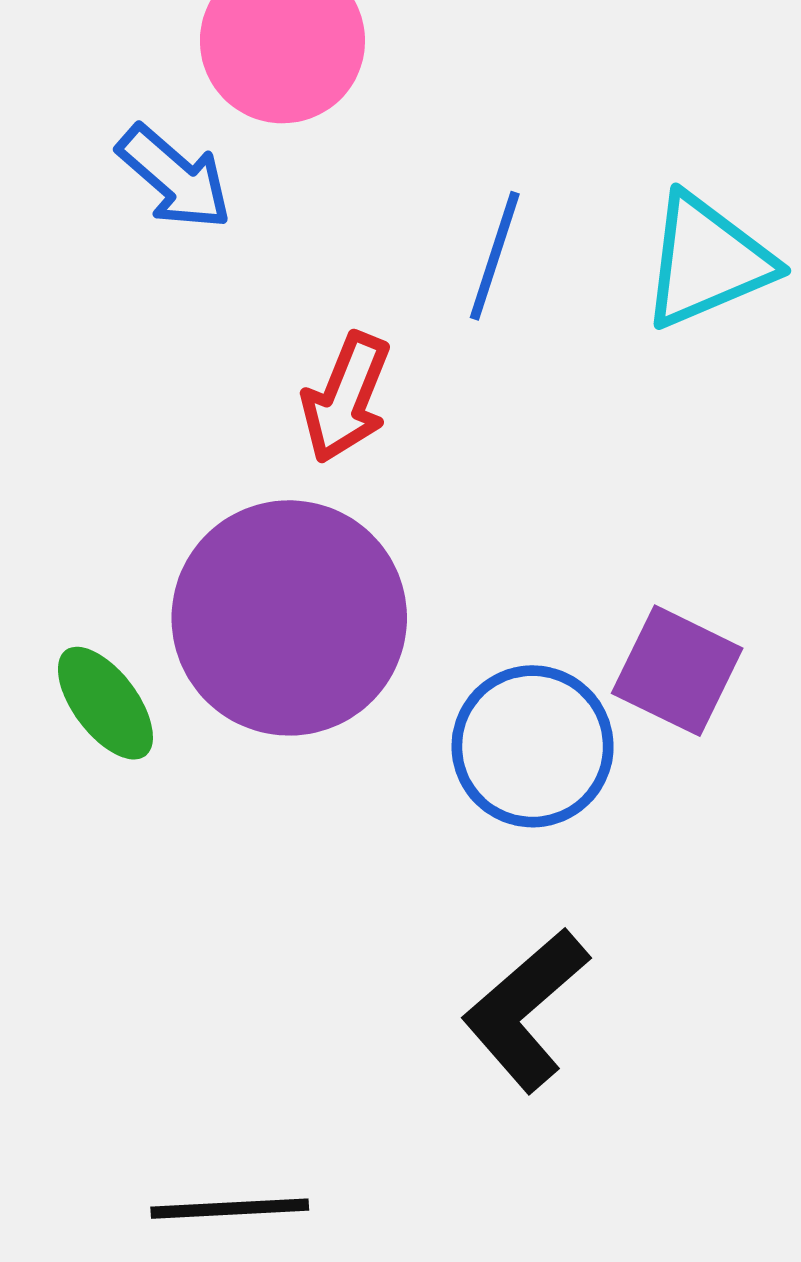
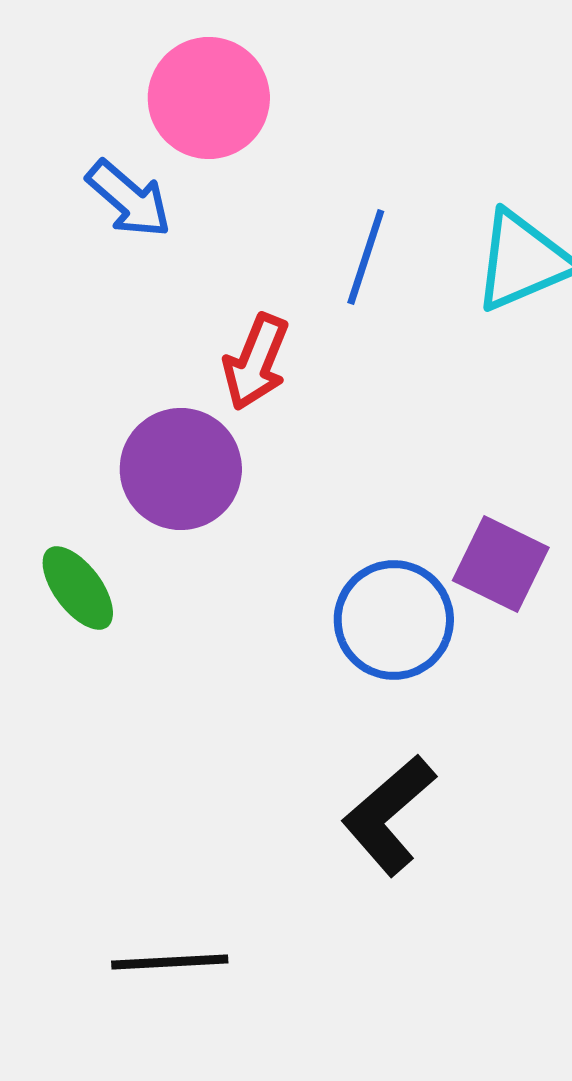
purple circle: (289, 618) -> (181, 469), moved, size x0.7

